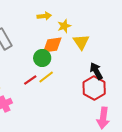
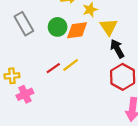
green circle: (42, 58) -> (58, 27), moved
black arrow: (96, 71) -> (117, 49), moved

